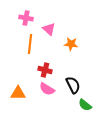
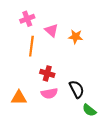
pink cross: (26, 18) -> (27, 19), turned -32
orange star: (71, 44) -> (76, 37), moved
pink semicircle: (47, 89) -> (49, 93), turned -42

